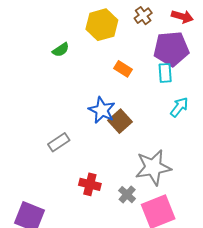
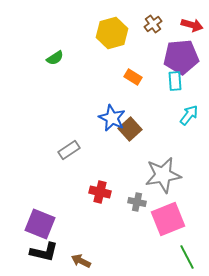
green semicircle: (61, 50) -> (55, 58), moved
gray cross: (127, 195) -> (137, 202), turned -30

